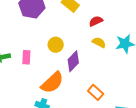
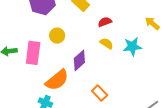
yellow circle: (56, 45) -> (57, 36), moved
pink rectangle: (26, 57) -> (33, 53), size x1.6

